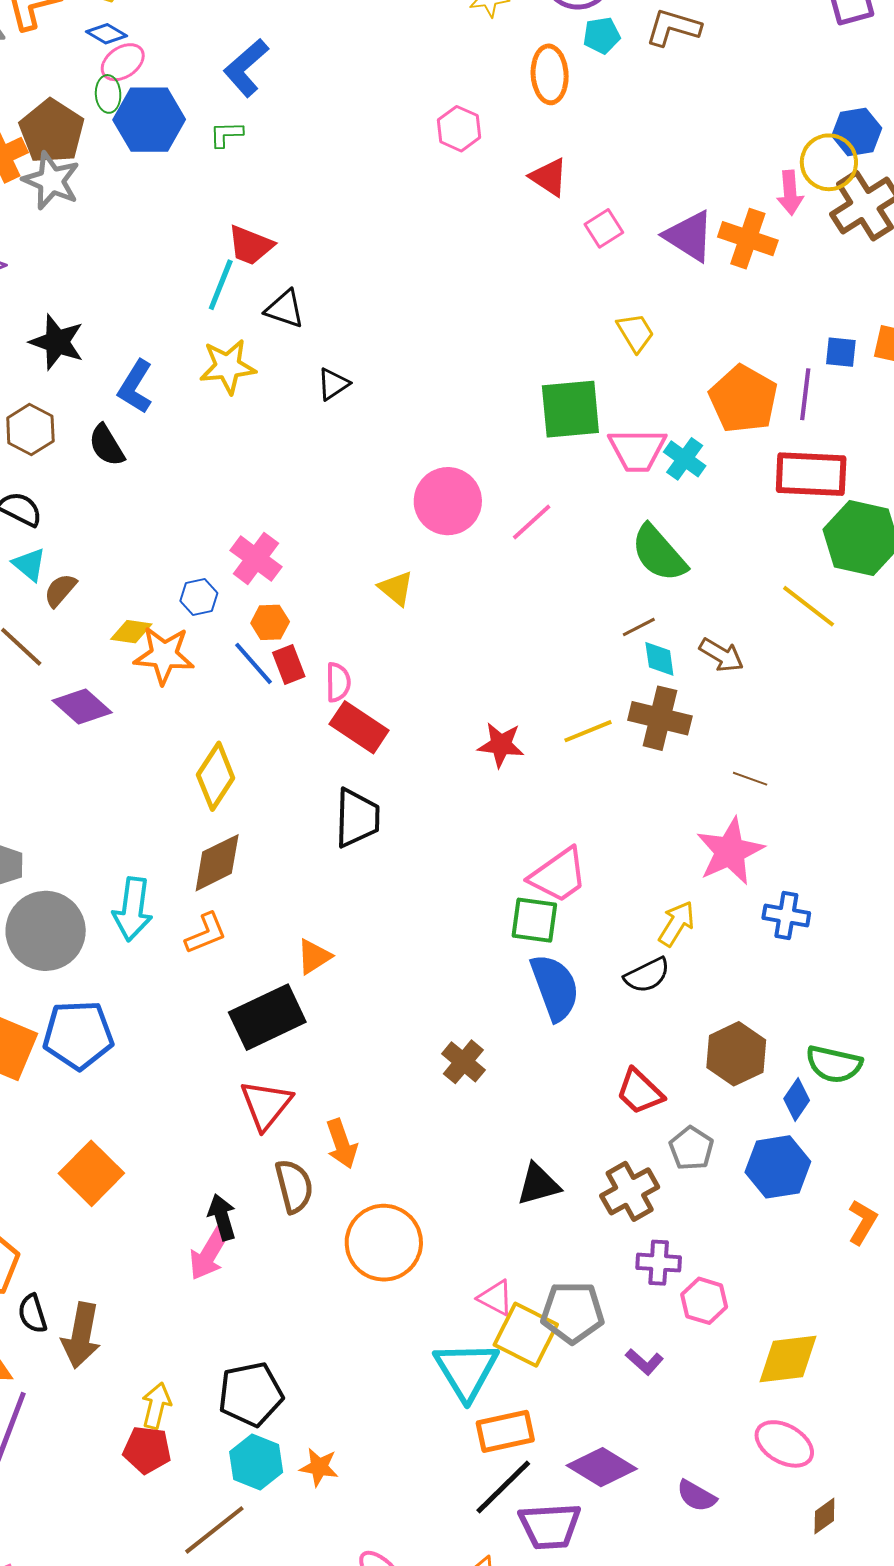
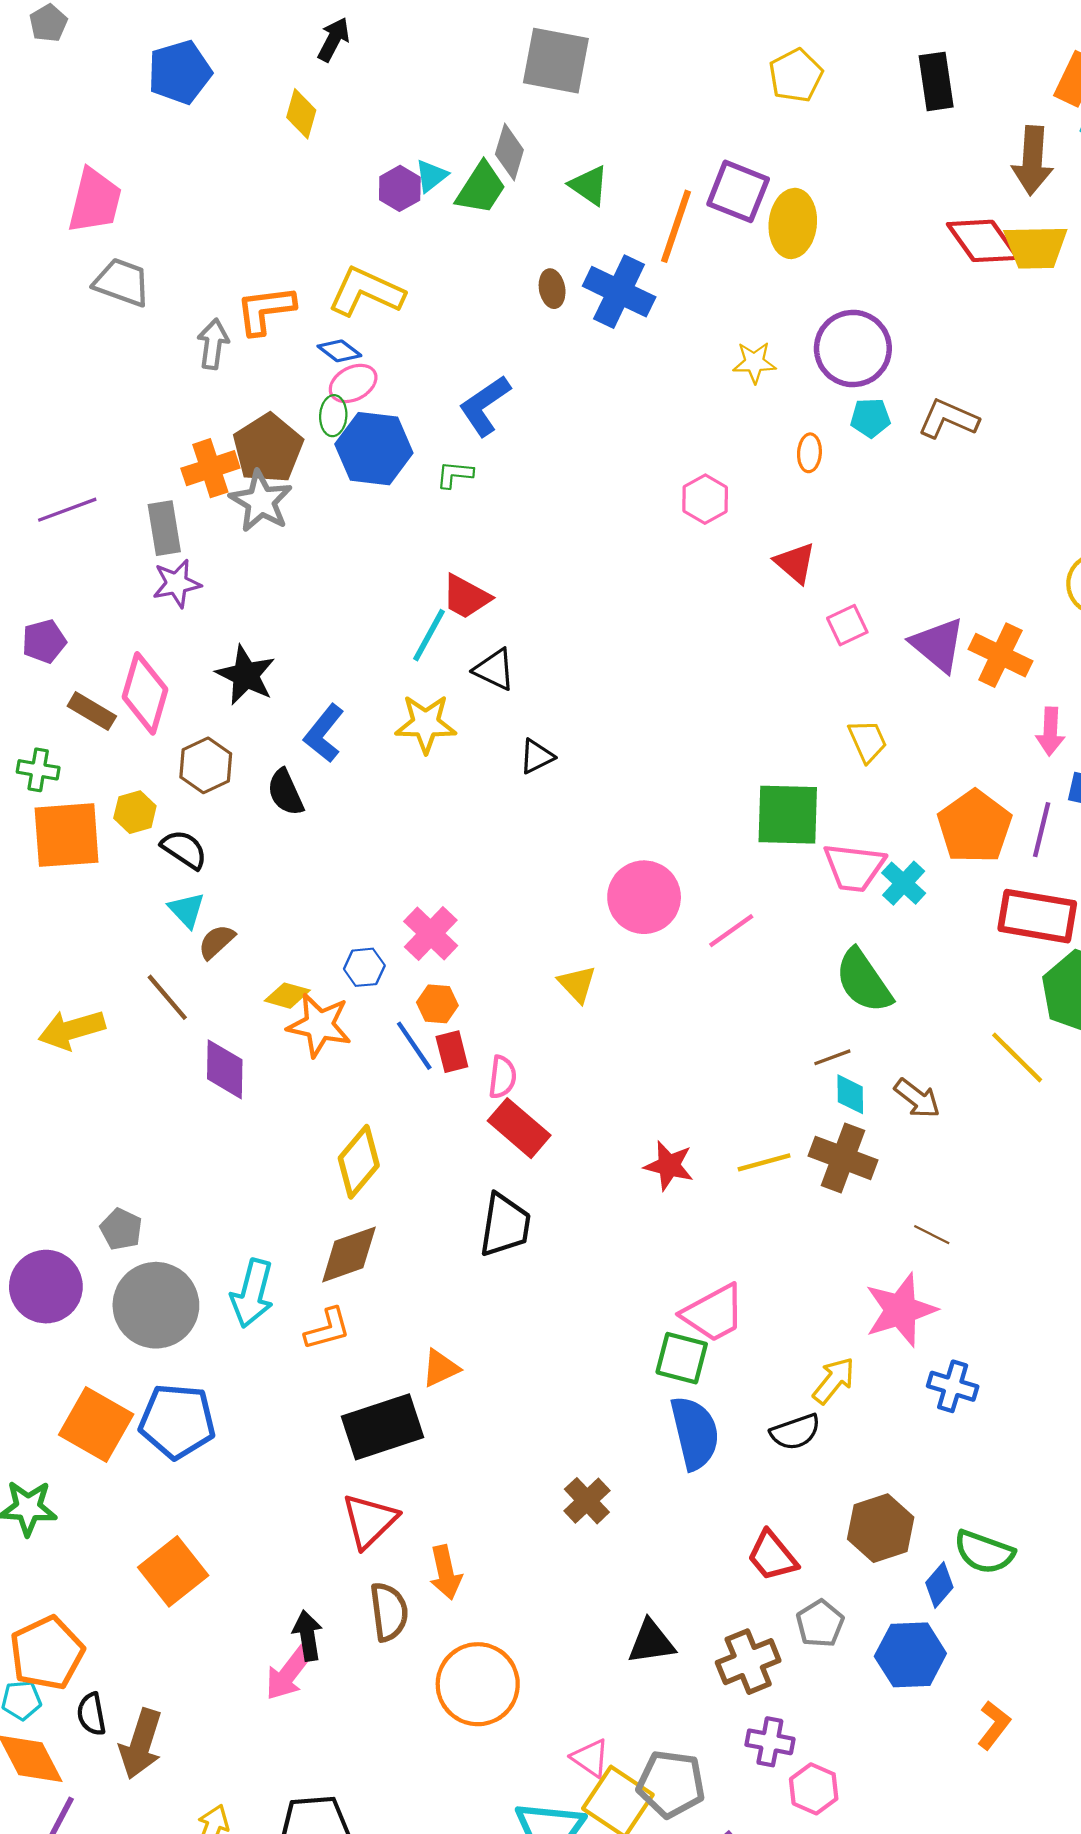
orange ellipse: (550, 74) -> (809, 453), size x0.6
pink arrow: (790, 193) -> (1050, 731), moved
purple diamond: (82, 707) -> (225, 1069), turned 42

